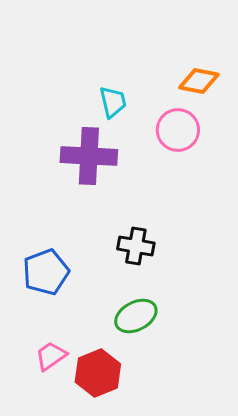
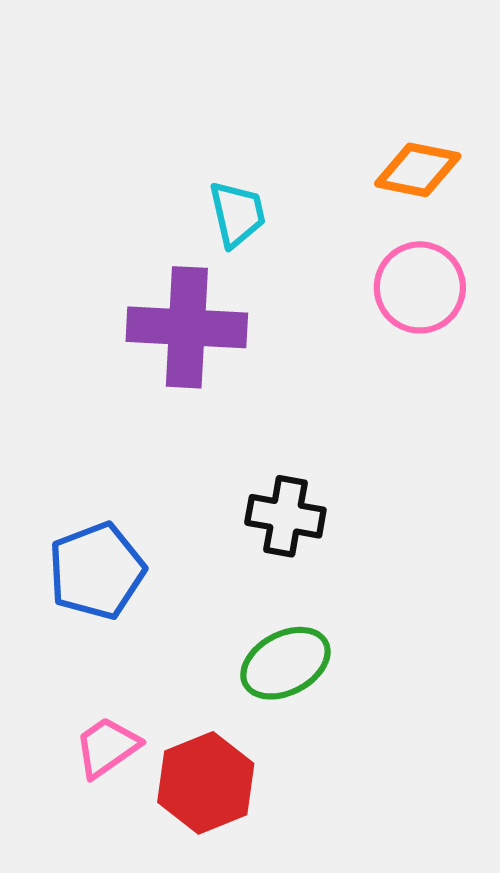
pink circle: (178, 130) -> (420, 287), moved

